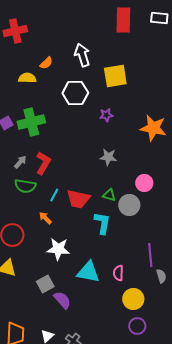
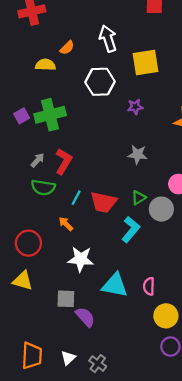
green triangle: (109, 195) -> (139, 198), turned -48
cyan L-shape: (102, 223) -> (131, 229), turned 30
gray square: (45, 284) -> (66, 299), turned 30

